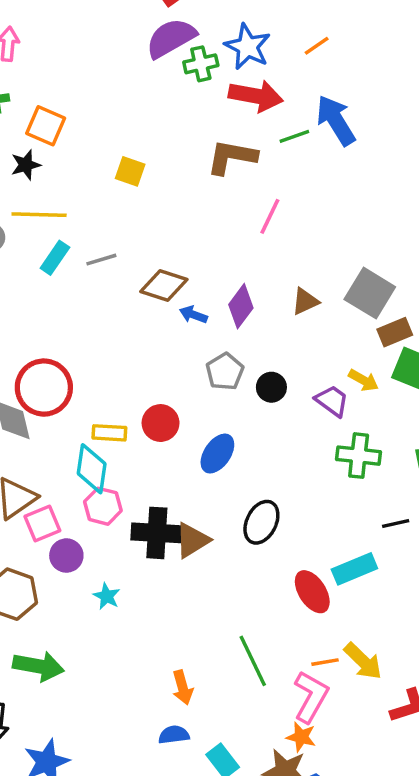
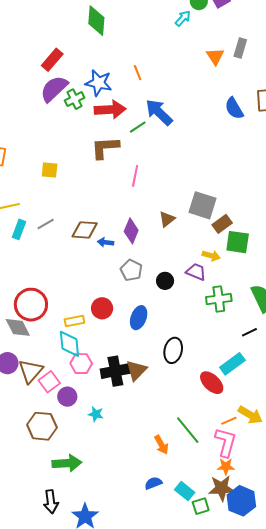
orange line: (317, 46) -> (138, 73), turned -63
black circle: (271, 387) -> (165, 281), moved
orange arrow: (183, 687) -> (161, 445), moved

